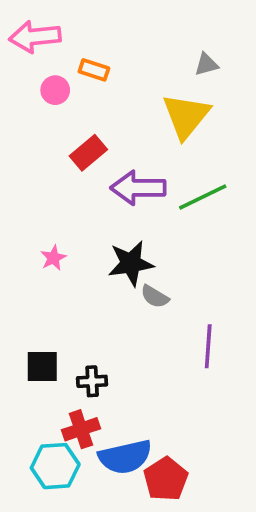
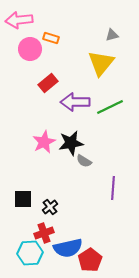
pink circle: (55, 90) -> (30, 49), size x1.5
pink star: (53, 258) -> (44, 142), moved, size x1.6
black cross: (92, 381) -> (50, 207), turned -35

